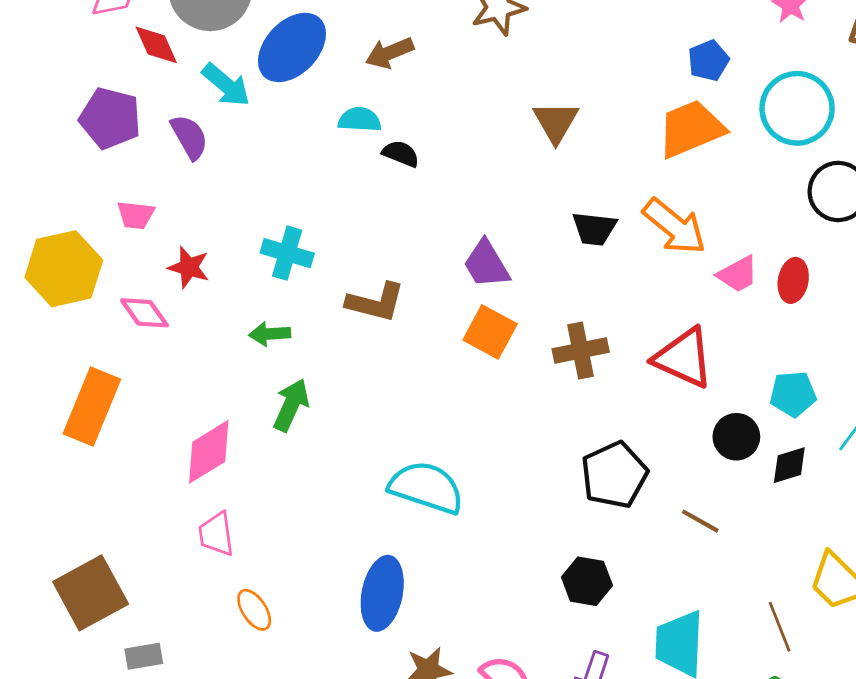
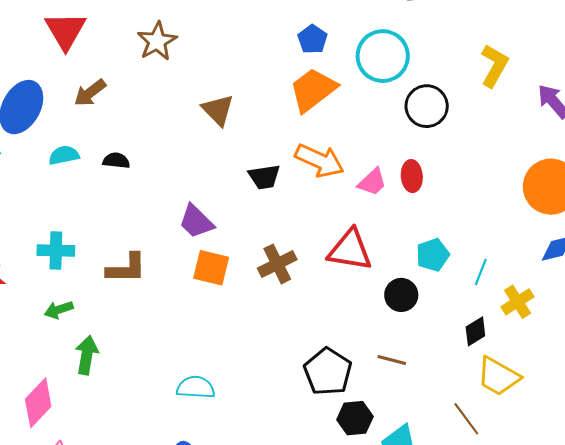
cyan semicircle: (360, 120) -> (64, 155), moved
black diamond: (789, 465) -> (475, 331), moved
black pentagon: (614, 475) -> (328, 372), moved
cyan semicircle: (426, 487) -> (196, 387), size x0.7
black hexagon: (587, 581) -> (355, 418), moved

